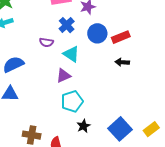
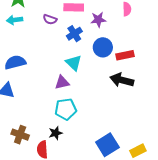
purple semicircle: (46, 42) -> (50, 19), moved
black arrow: (122, 62) -> (122, 80), size x1.6
black star: (84, 126) -> (56, 133), moved

